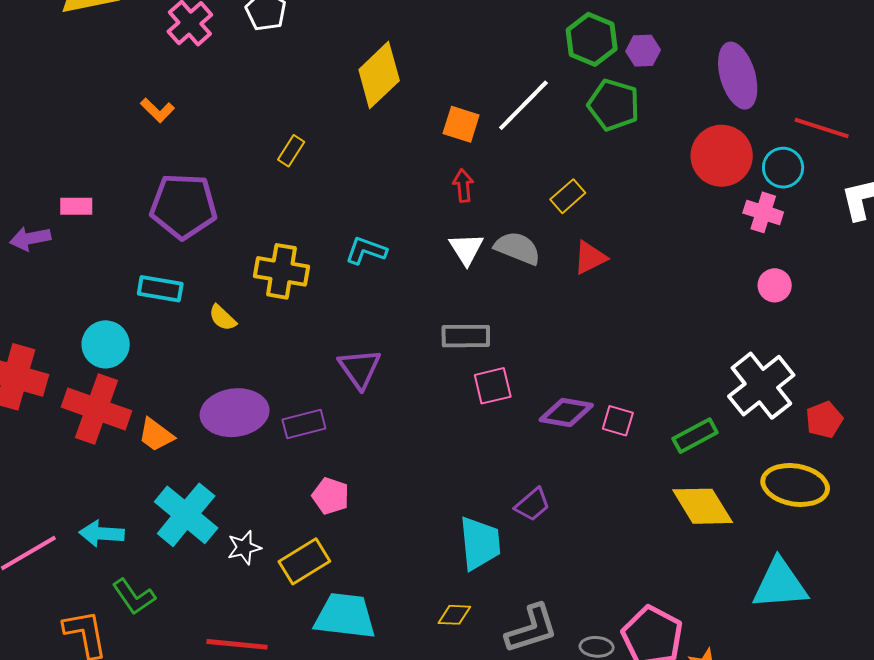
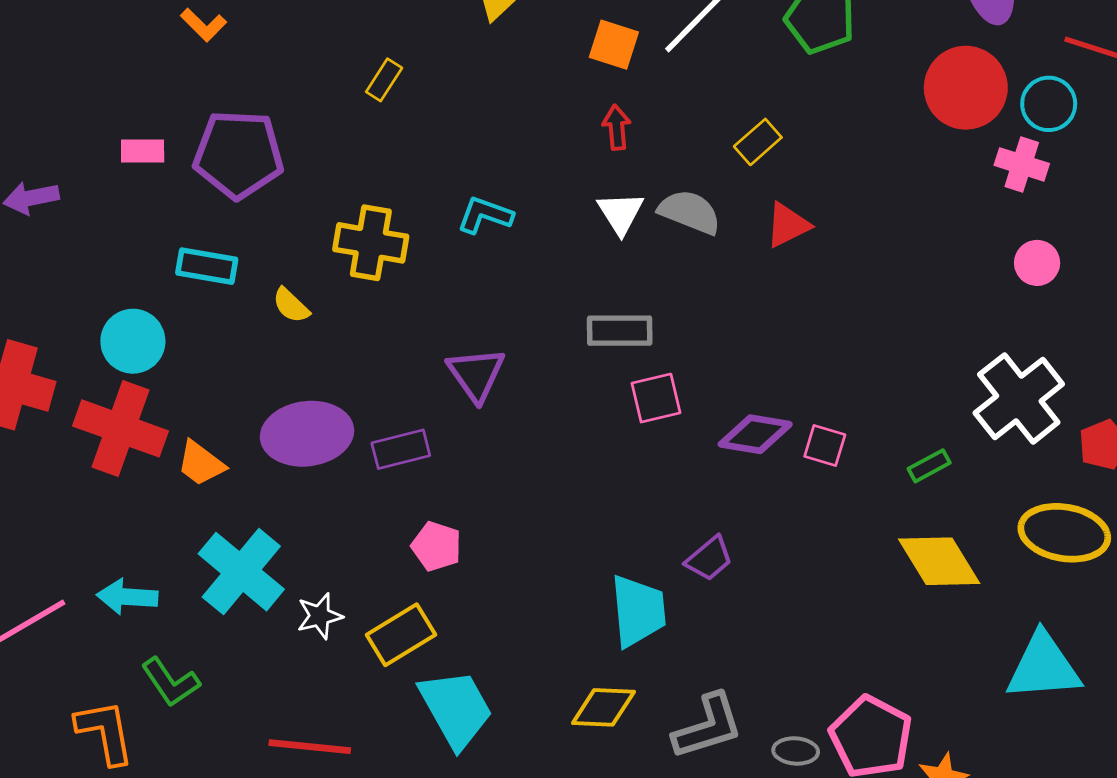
pink rectangle: (76, 206) -> (143, 151), moved
green rectangle: (695, 436) -> (929, 466), size x0.7
yellow diamond: (454, 615) -> (603, 707), size x1.4
cyan trapezoid: (345, 616) -> (456, 709), turned 54

